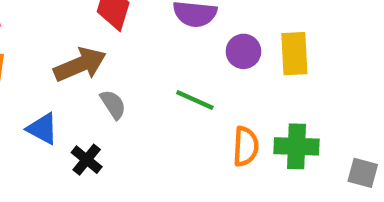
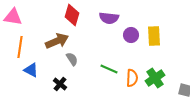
green line: (195, 100) -> (109, 69), moved
blue triangle: (42, 129) -> (31, 70), moved
green cross: (296, 146) -> (155, 78), turned -36

